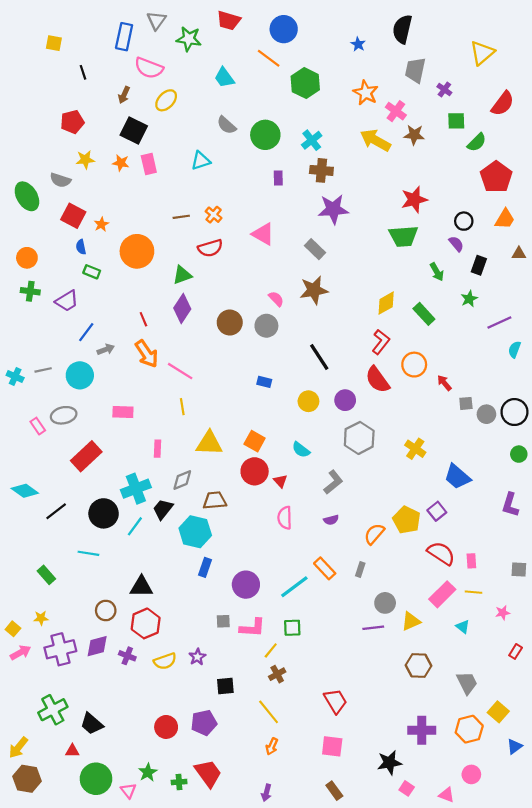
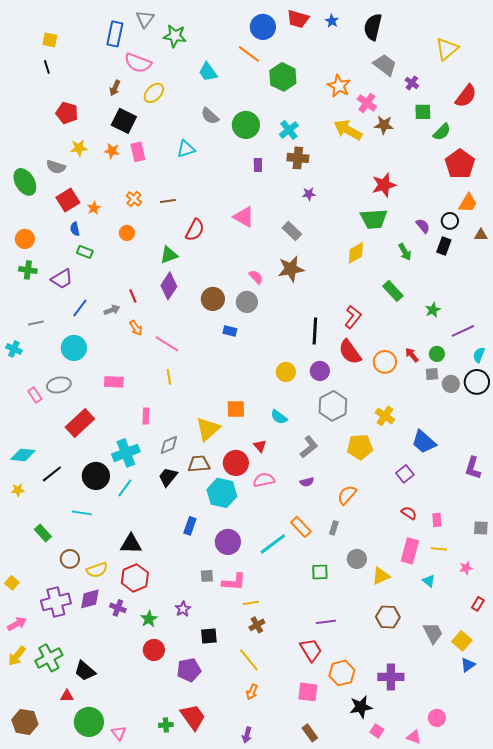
red trapezoid: (229, 20) -> (298, 19), moved
blue star: (358, 44) -> (332, 21), moved
gray trapezoid: (415, 70) -> (385, 65), turned 115
black line: (83, 72) -> (47, 67), moved
red pentagon: (72, 122) -> (67, 113), turned 30
purple star: (333, 209) -> (309, 194), size x0.5
orange cross: (214, 215) -> (134, 199), moved
red square: (73, 216) -> (68, 200), turned 30
black circle: (464, 221) -> (450, 221), moved
red semicircle: (210, 248) -> (195, 230), turned -45
orange circle: (137, 251) -> (127, 233), size x0.5
green star: (469, 299) -> (433, 310), moved
yellow diamond: (386, 303) -> (356, 253), moved
purple line: (499, 323) -> (463, 331), moved
gray arrow: (106, 349) -> (112, 310), moved
cyan semicircle: (514, 349) -> (479, 355), moved
orange arrow: (147, 354) -> (136, 328), size x0.6
black line: (319, 357) -> (315, 331), moved, turned 36
orange circle: (414, 365) -> (385, 362), moved
gray line: (43, 370) -> (36, 323), moved
blue rectangle: (264, 382) -> (230, 331), moved
orange square: (255, 441) -> (236, 409), turned -30
yellow triangle: (209, 443) -> (208, 429), moved, turned -44
green circle: (519, 454) -> (437, 354), moved
red circle: (255, 471) -> (236, 463), moved
cyan diamond: (25, 491) -> (23, 455), turned -30
black trapezoid: (163, 509) -> (168, 477), moved
pink semicircle: (285, 518) -> (264, 480), turned 80
yellow pentagon: (407, 520) -> (360, 447), moved, turned -30
cyan hexagon: (195, 532) -> (222, 493), moved
red semicircle: (441, 553) -> (409, 513), size x0.6
pink rectangle: (442, 594) -> (410, 551), turned -30
brown circle: (106, 610) -> (70, 559), moved
yellow star: (41, 618) -> (18, 490), moved
green square: (292, 628) -> (320, 572), moved
purple line: (373, 628) -> (326, 622), moved
yellow line: (271, 650) -> (251, 603), turned 42
pink arrow: (20, 653) -> (17, 624), moved
yellow semicircle: (165, 661) -> (97, 570), moved
yellow square: (498, 712) -> (462, 641), moved
red circle: (166, 727) -> (154, 650), moved
orange hexagon: (469, 729) -> (342, 673), moved
blue triangle: (514, 746) -> (468, 665), moved
yellow arrow: (18, 747) -> (17, 656), moved
green star: (148, 772) -> (149, 619), moved

